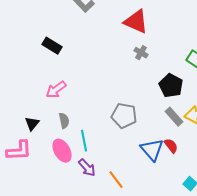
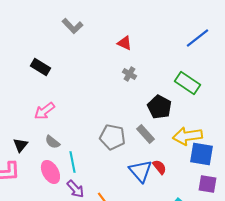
red triangle: (136, 22) -> (124, 43), size x0.6
gray rectangle: (174, 117) -> (145, 134), moved
gray semicircle: (64, 121) -> (52, 142), turned 140

